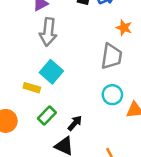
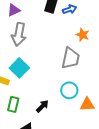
green rectangle: (47, 116) -> (13, 104), turned -35
black arrow: (75, 123) -> (42, 106), moved

